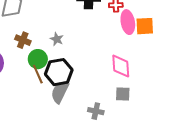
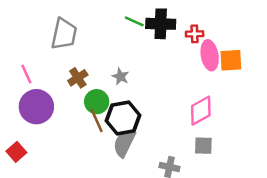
brown cross: (23, 40) -> (78, 78), turned 35
pink diamond: (121, 66) -> (201, 110), turned 65

